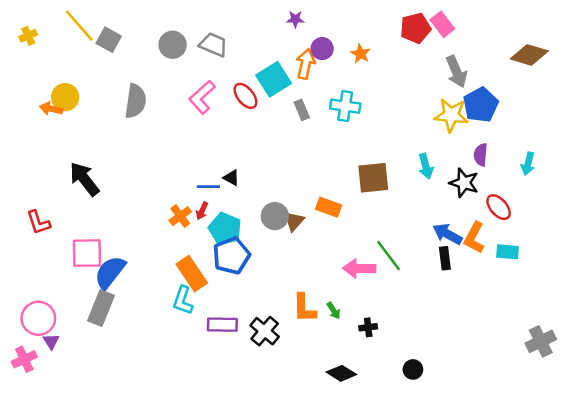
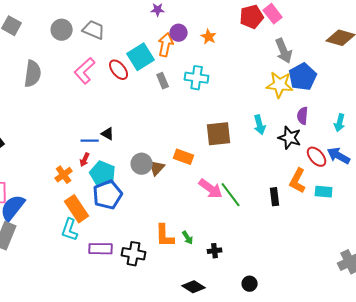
orange cross: (180, 216) -> (64, 175), moved
blue arrow: (447, 234) -> (339, 156), moved
pink arrow: (359, 268) -> (211, 189), moved, turned -145
black cross: (265, 331) -> (134, 254), turned -30

